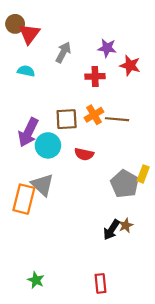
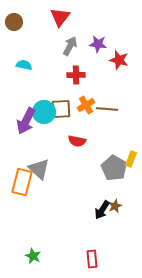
red triangle: (29, 34) -> (60, 17), moved
gray arrow: (63, 52) -> (70, 46), moved
red cross: (95, 76) -> (76, 75), moved
cyan circle: (48, 145) -> (44, 112), moved

